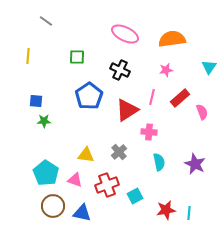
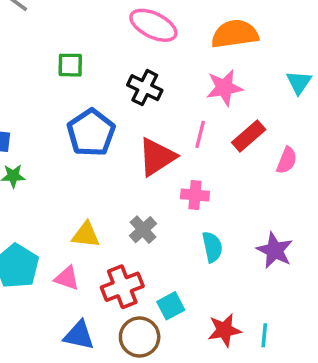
pink star: (166, 70) -> (224, 88), size x1.5
pink semicircle: (202, 112) -> (287, 160), turned 42
brown circle: (53, 206) -> (140, 337), moved

